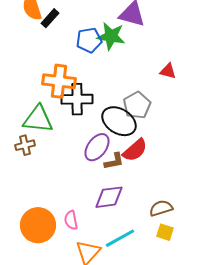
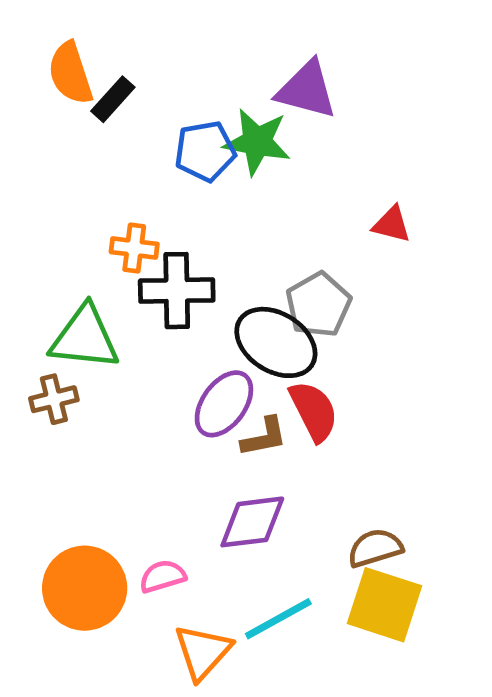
orange cross: (59, 81) -> (134, 248), size x0.6
red semicircle: (135, 150) -> (314, 411), turned -76
pink semicircle: (71, 220) -> (163, 576), turned 84
yellow square: (165, 232) -> (385, 605), size x1.8

